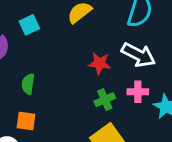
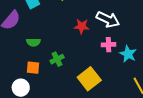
green semicircle: (28, 84) -> (33, 42), turned -96
green cross: (105, 100) -> (57, 59), moved

